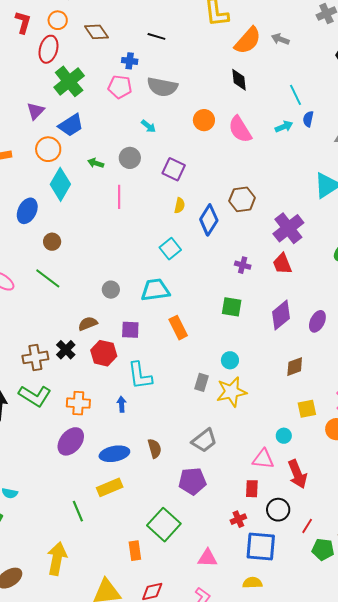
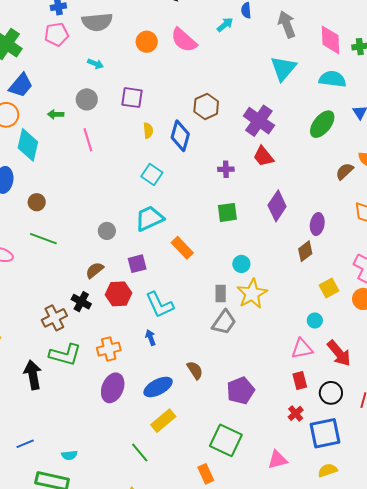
purple ellipse: (317, 321) -> (317, 224), moved
gray trapezoid: (204, 440) -> (224, 322), moved

